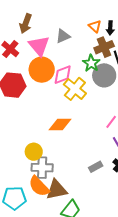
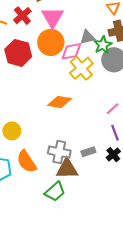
gray triangle: (63, 36) -> (87, 37), moved
yellow circle: (34, 152) -> (12, 131), moved
gray cross: (42, 168) -> (59, 152), moved
brown triangle: (57, 190) -> (67, 169), moved

